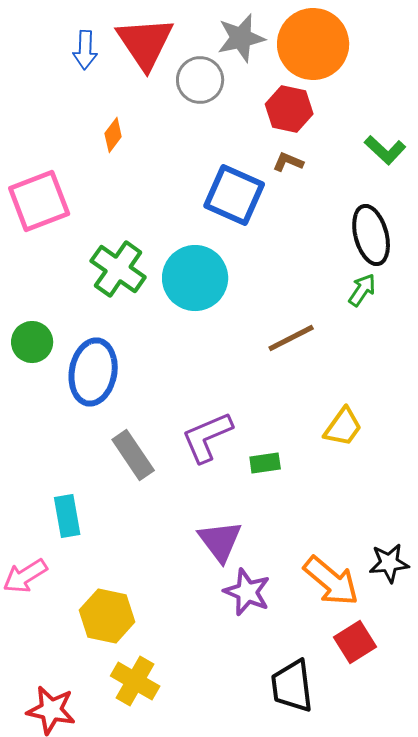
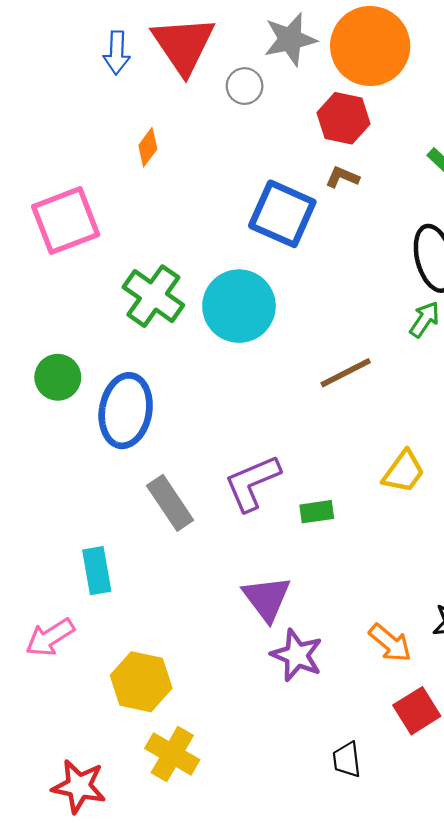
gray circle: (200, 80) -> (245, 86), size x0.7
orange arrow: (331, 581) -> (390, 643), size x0.7
black trapezoid: (292, 686) -> (347, 760), size x0.6

